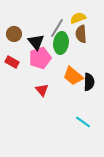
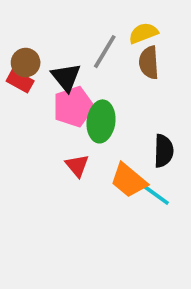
green ellipse: (61, 43) -> (101, 121), moved
red rectangle: (12, 62) -> (20, 81), moved
orange trapezoid: (73, 76) -> (129, 180), moved
cyan line: (83, 122) -> (156, 195), moved

